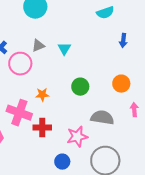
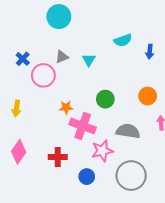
cyan semicircle: (105, 13) -> (123, 40), moved
pink cross: (19, 113) -> (83, 126), moved
red cross: (42, 128) -> (58, 157), moved

